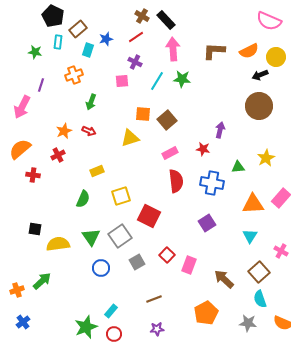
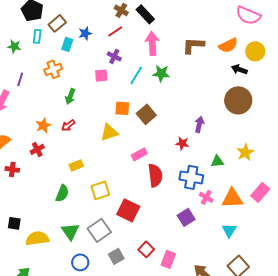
black arrow: (260, 75) -> (239, 69), turned 42
red arrow: (89, 131) -> (68, 125), turned 120
pink rectangle: (170, 153) -> (139, 154), moved
pink cross: (281, 251) -> (206, 197), moved

